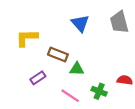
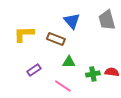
brown rectangle: (58, 54) -> (56, 39), moved
green cross: (99, 91) -> (93, 74), moved, turned -32

